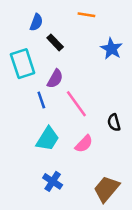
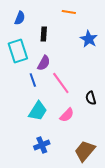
blue semicircle: (36, 22) -> (20, 18), moved
black rectangle: (55, 42) -> (44, 34), turned 48
blue cross: (53, 181) -> (42, 145), turned 35

